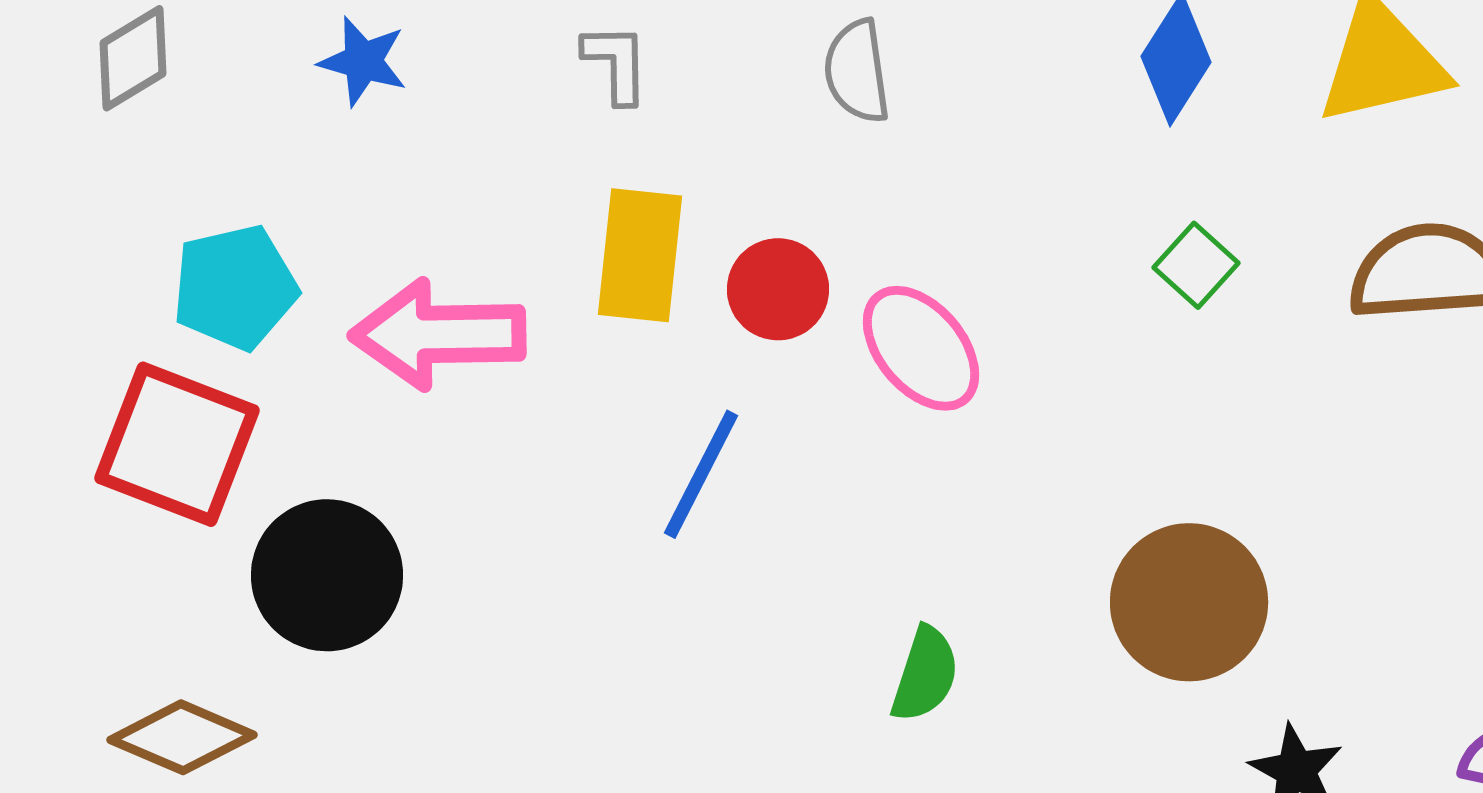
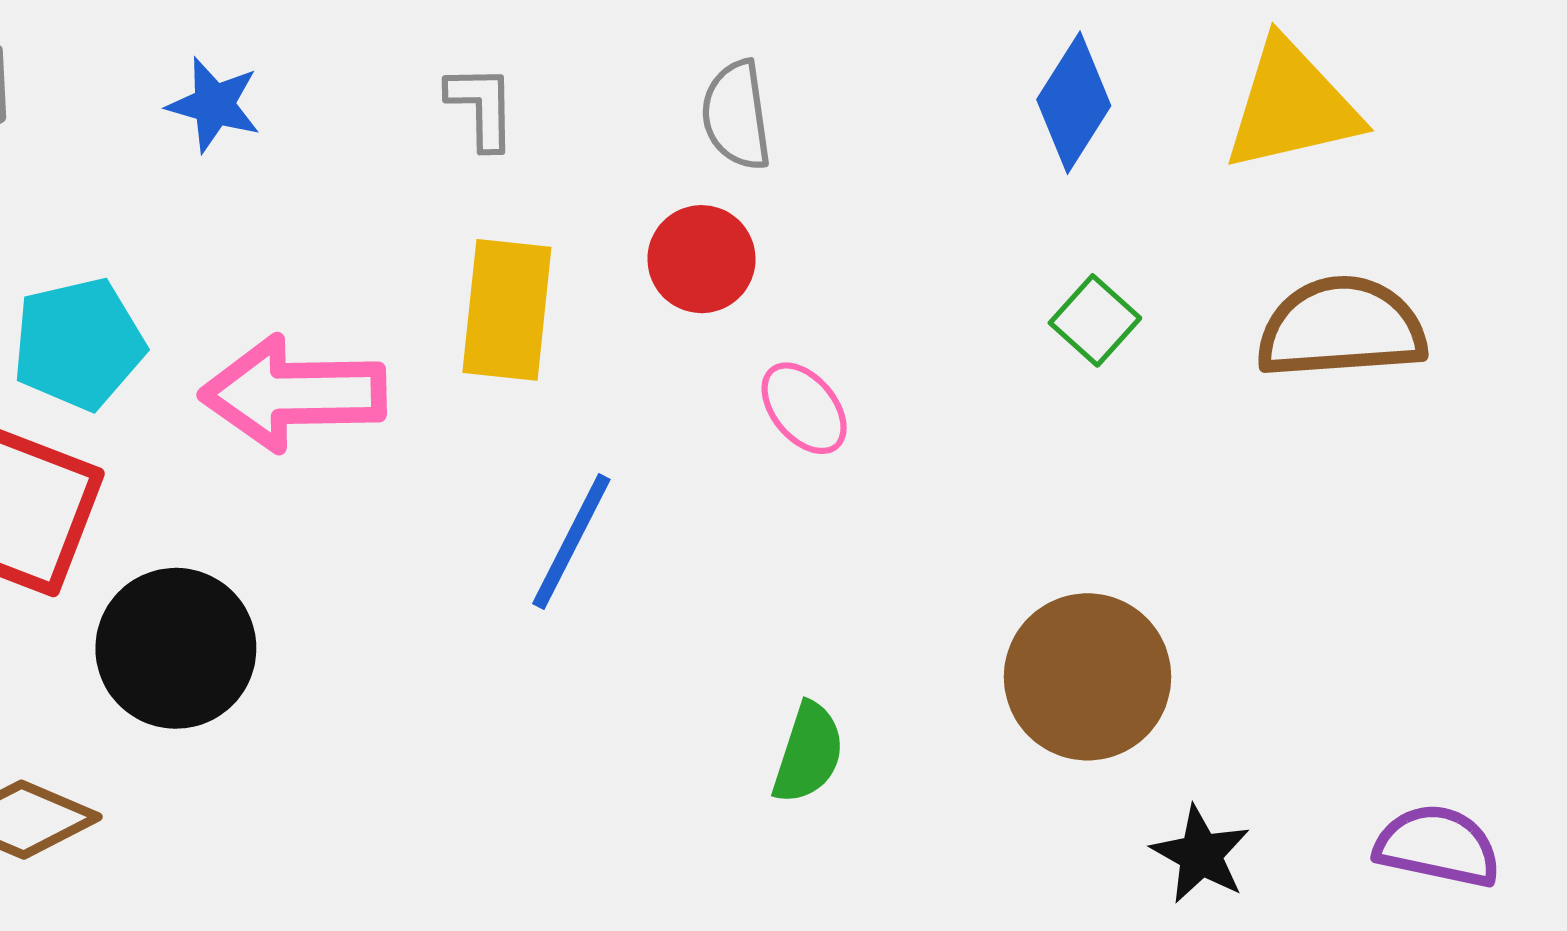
red circle: (778, 289) -> (701, 259), moved
pink ellipse: (921, 348) -> (804, 408), size x0.7

